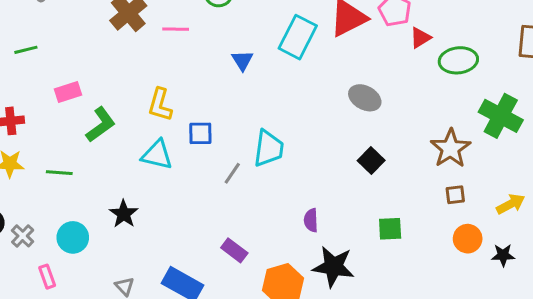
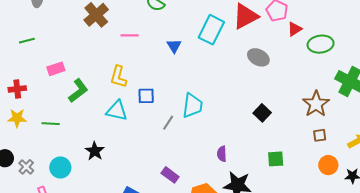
pink line: (176, 29) -> (130, 35), moved
gray ellipse: (365, 98) -> (258, 57), moved

